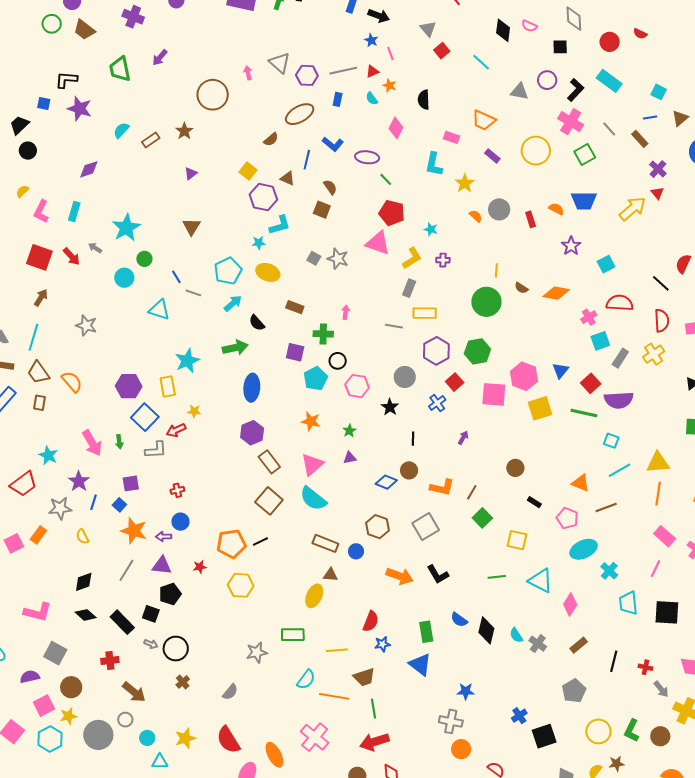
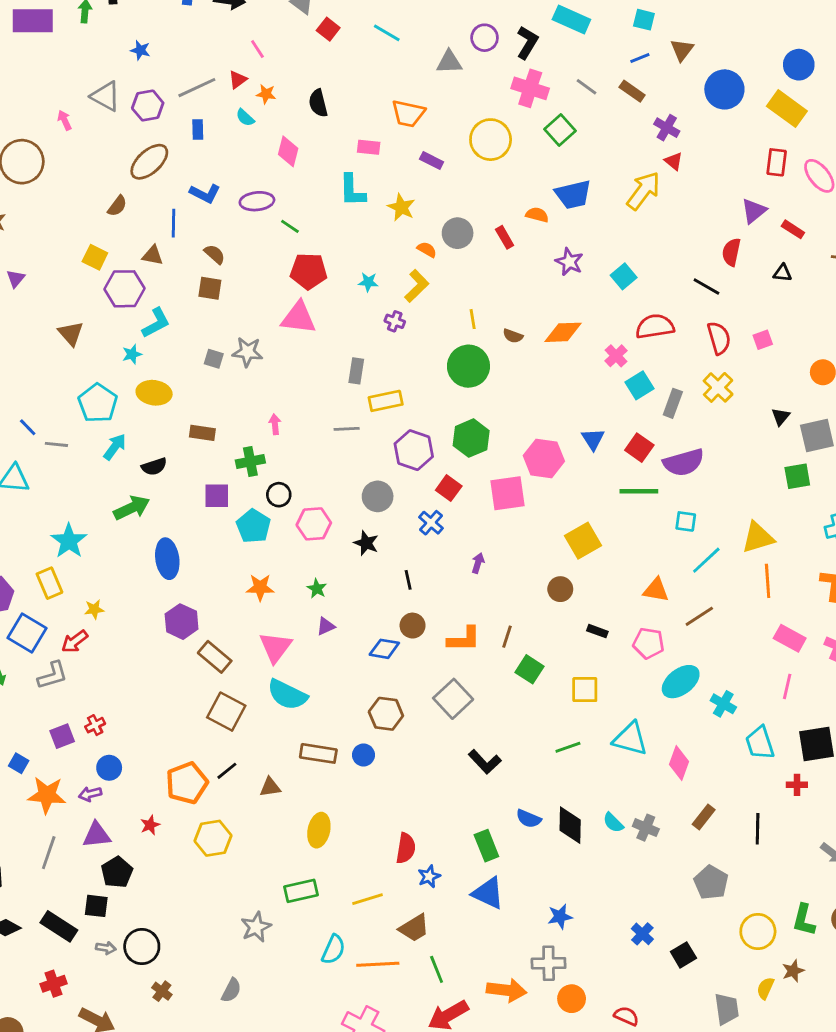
blue star: (371, 40) -> (140, 50), moved
brown triangle: (192, 227) -> (71, 334), moved
yellow L-shape: (412, 258) -> (417, 286), moved
purple cross: (443, 260) -> (395, 321), turned 32
black semicircle: (257, 323) -> (154, 467), turned -54
yellow square: (540, 408) -> (583, 541), moved
purple square: (131, 483) -> (62, 736), moved
brown triangle: (331, 575) -> (270, 787), moved
orange arrow: (400, 576) -> (506, 990), moved
red cross: (645, 667) -> (797, 785), moved
black square: (544, 736) -> (683, 955), size x0.7

